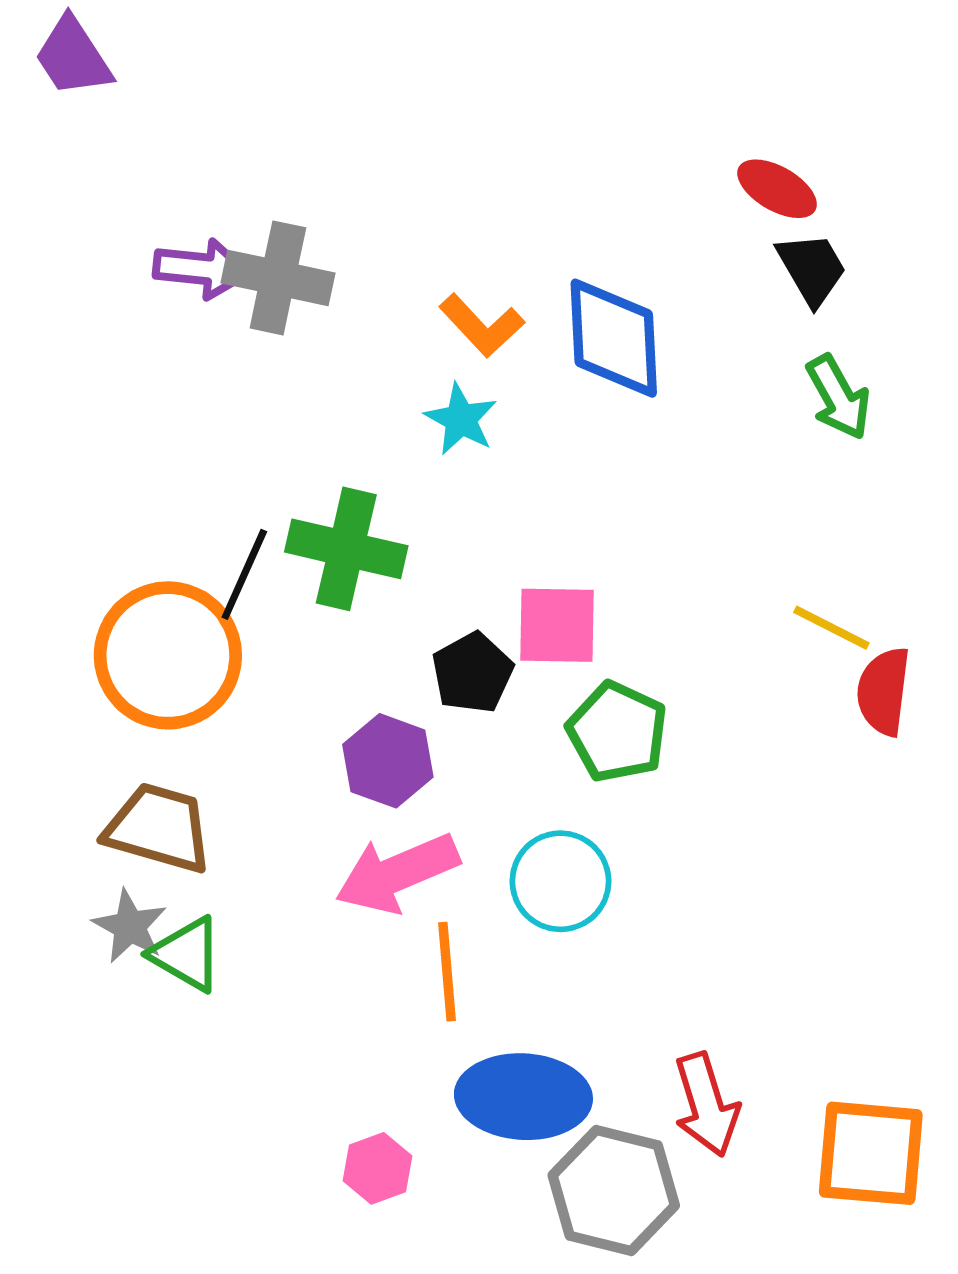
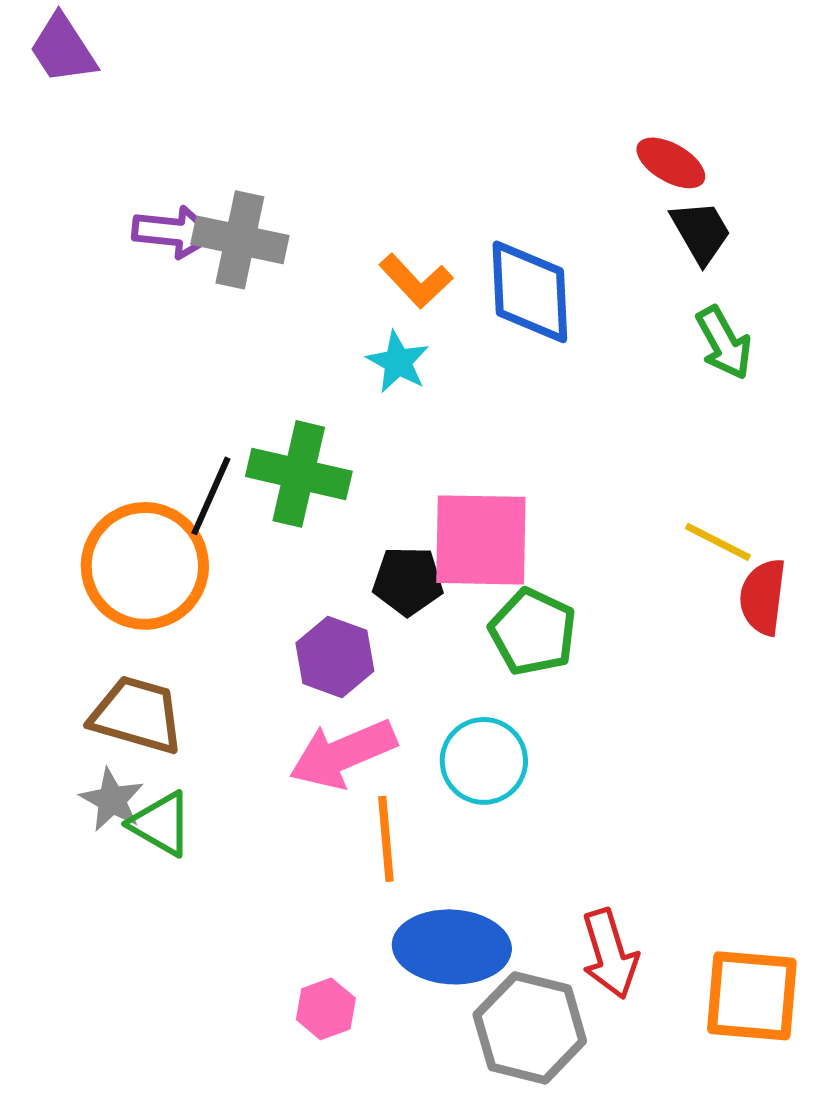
pink square: (557, 625) -> (481, 540), size x1.4
black pentagon: (472, 673) -> (408, 581), turned 30

